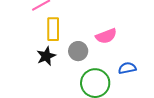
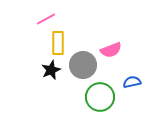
gray circle: (78, 51) -> (83, 65), size x1.4

